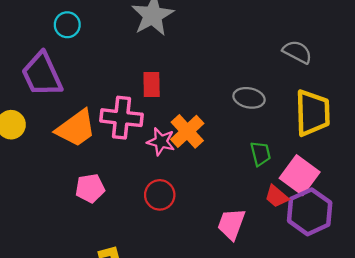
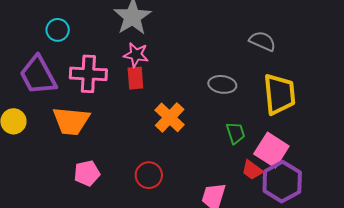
pink cross: (122, 118) -> (88, 74), moved
orange trapezoid: (76, 128) -> (71, 121), turned 45
pink star: (161, 142) -> (136, 55), moved

